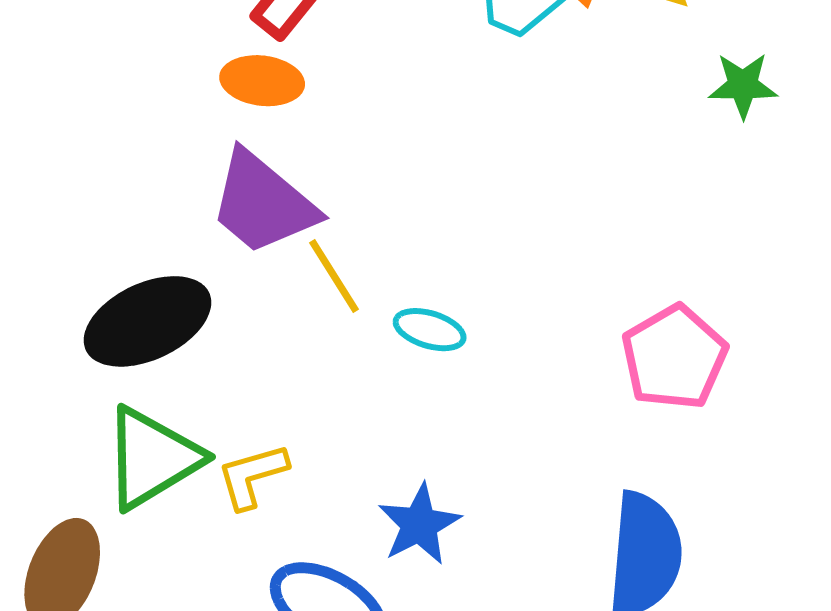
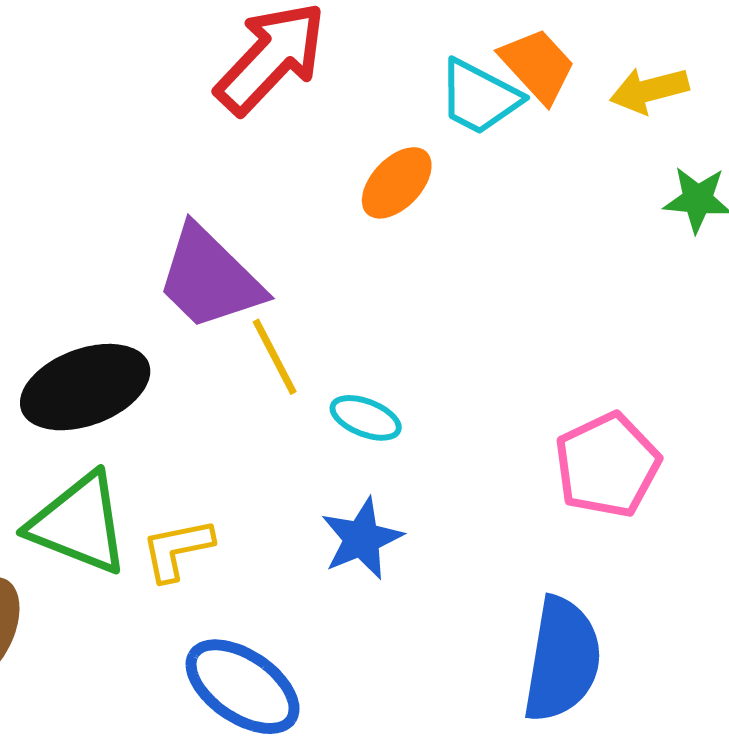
orange ellipse: (262, 81) -> (397, 183), moved, turned -58
green triangle: (152, 458) -> (79, 524), turned 48
blue star: (419, 524) -> (362, 539), moved

